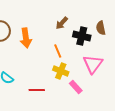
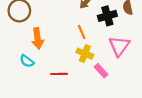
black cross: (82, 36) -> (107, 16), turned -30
orange arrow: (26, 38) -> (38, 38), moved

